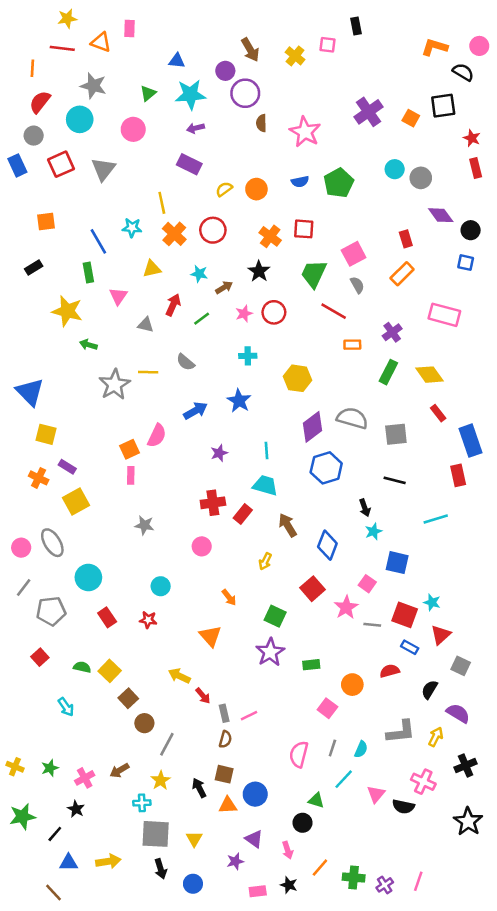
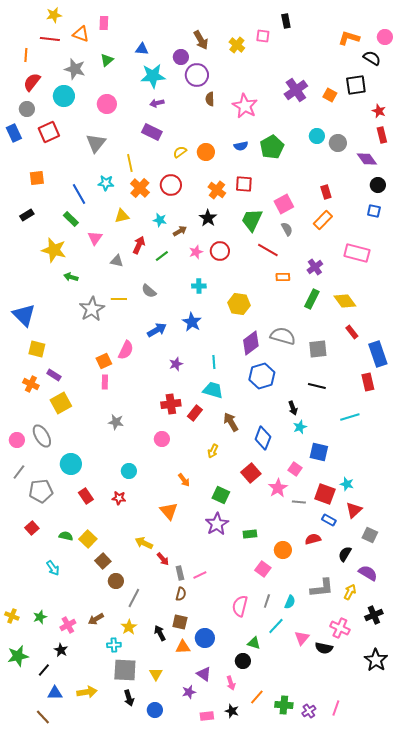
green triangle: (148, 93) -> (107, 60), moved
gray triangle: (103, 169) -> (96, 143), moved
purple diamond: (441, 215) -> (367, 159), moved
green rectangle: (88, 272) -> (71, 219), turned -35

